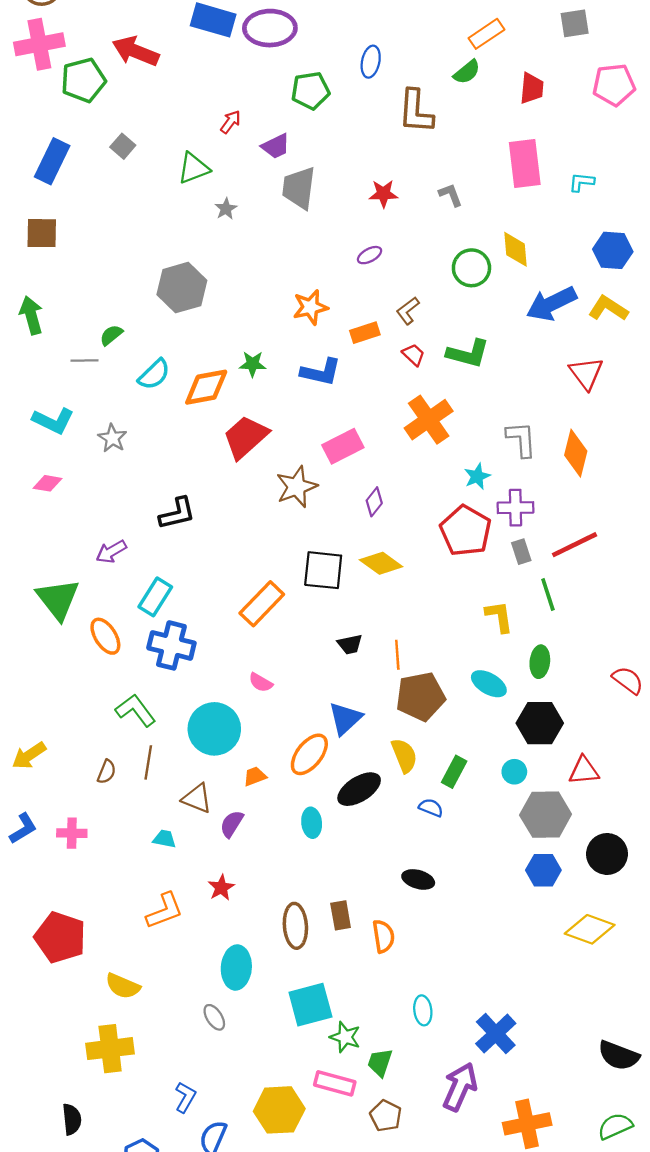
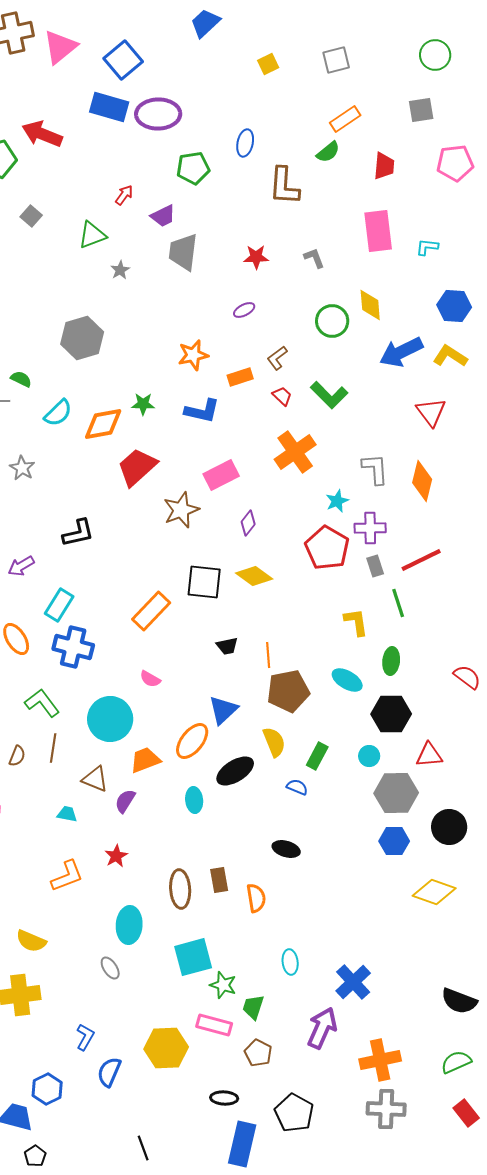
green semicircle: (111, 335) -> (21, 379), turned 65
green L-shape: (468, 354) -> (329, 395), turned 30
orange trapezoid: (255, 776) -> (145, 760), size x1.5

